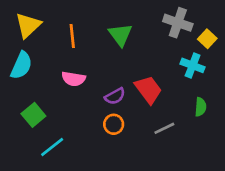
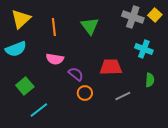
yellow square: (207, 39) -> (155, 15), moved
cyan semicircle: (21, 65) -> (16, 49), turned 45
red trapezoid: (148, 90) -> (111, 67), turned -55
purple semicircle: (115, 96) -> (76, 74), moved, turned -112

